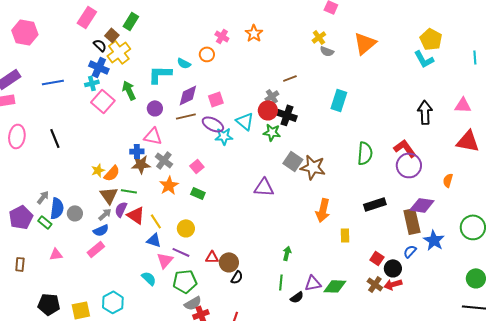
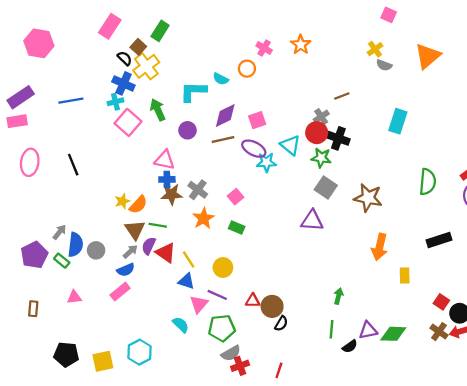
pink triangle: (153, 136) -> (165, 160), moved
gray square: (293, 161) -> (326, 187), moved

